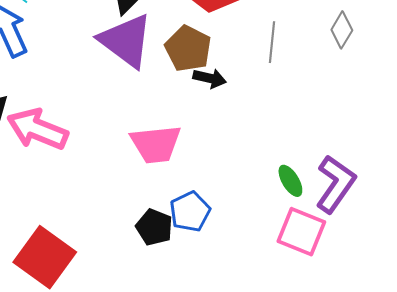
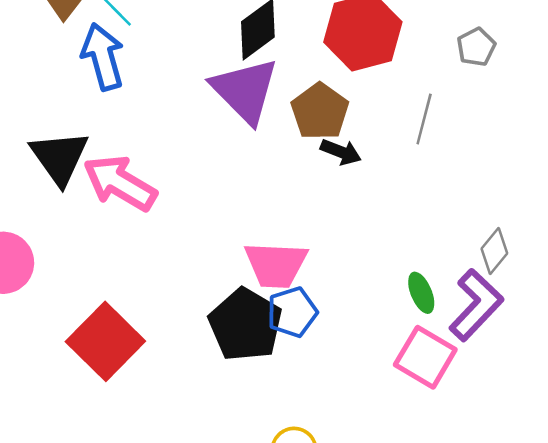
gray diamond: (342, 30) -> (494, 251), moved
pink trapezoid: (156, 144) -> (276, 265), moved
black pentagon: (154, 227) -> (245, 325), size x1.6

